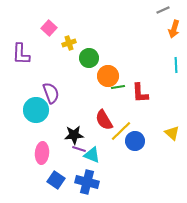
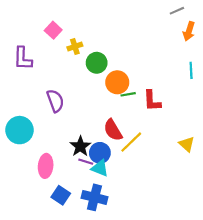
cyan circle: (36, 110) -> (20, 130), moved
black star: (74, 135) -> (80, 146), turned -30
blue circle: (135, 141) -> (100, 153), moved

